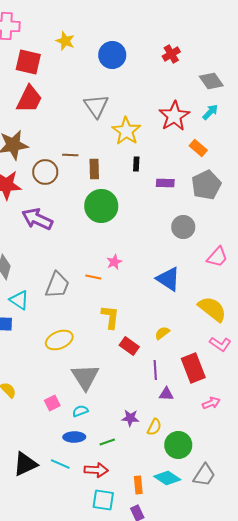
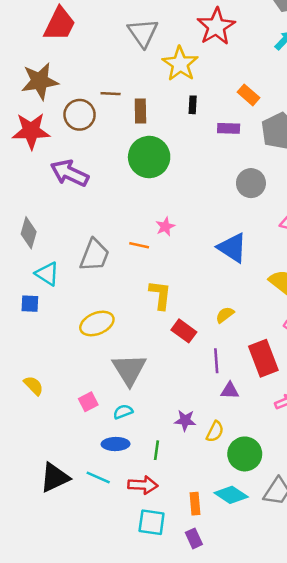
red star: (174, 116) -> (216, 27), moved
orange rectangle: (198, 148) -> (248, 95), moved
green line: (107, 442) -> (157, 450), turned -63

